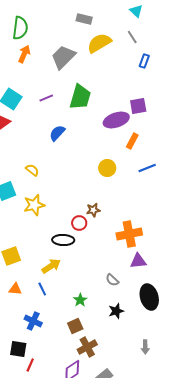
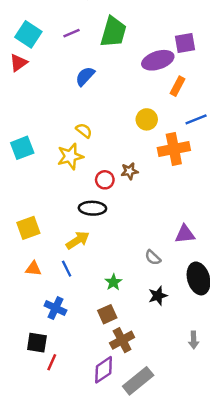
yellow semicircle: (32, 170) -> (84, 131), moved
yellow star: (34, 205) -> (70, 156), moved
red circle: (79, 223) -> (105, 180), moved
orange cross: (129, 234) -> (174, 149), moved

